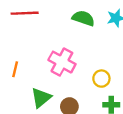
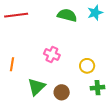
pink cross: (62, 62) -> (52, 54), size x0.7

